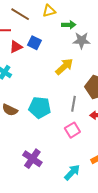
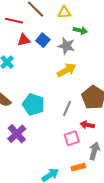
gray star: (82, 40) -> (66, 46), moved
pink square: (72, 130) -> (72, 138), moved
purple cross: (32, 159) -> (17, 134), moved

